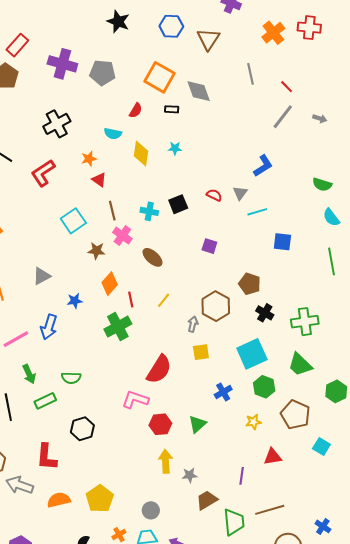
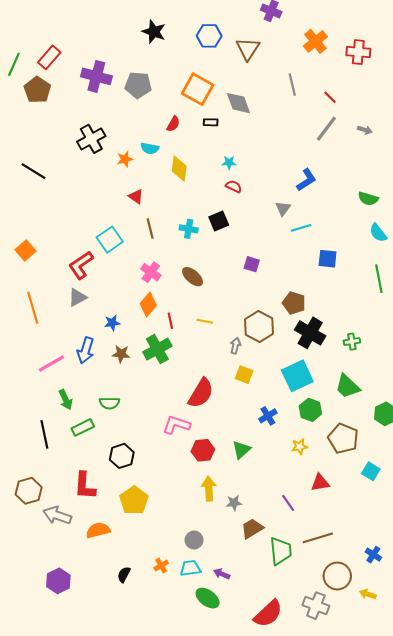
red cross: (309, 28) -> (358, 52), moved
cyan star: (175, 148) -> (229, 163), moved
orange star: (89, 159) -> (125, 159), moved
red L-shape: (43, 173) -> (81, 265), moved
red semicircle: (214, 195) -> (234, 186), moved
pink cross: (122, 236) -> (151, 272), moved
brown star: (96, 251) -> (121, 354), moved
yellow line: (164, 300) -> (205, 321), turned 63
black cross: (265, 313) -> (310, 333), size x1.6
green cross: (305, 322) -> (352, 342), size x0.6
yellow square: (201, 352) -> (244, 375), turned 30
purple line: (242, 476) -> (288, 503), turned -42
yellow pentagon: (100, 499) -> (134, 500), moved

